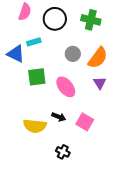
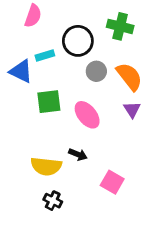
black circle: (55, 19) -> (78, 41), moved
orange semicircle: (98, 58) -> (129, 77), turned -75
pink square: (85, 122) -> (112, 182), moved
black cross: (63, 152) -> (53, 201), moved

